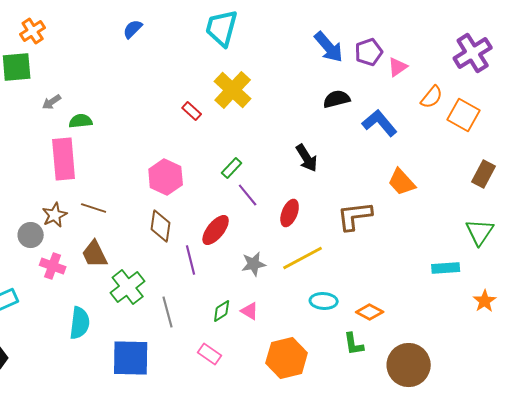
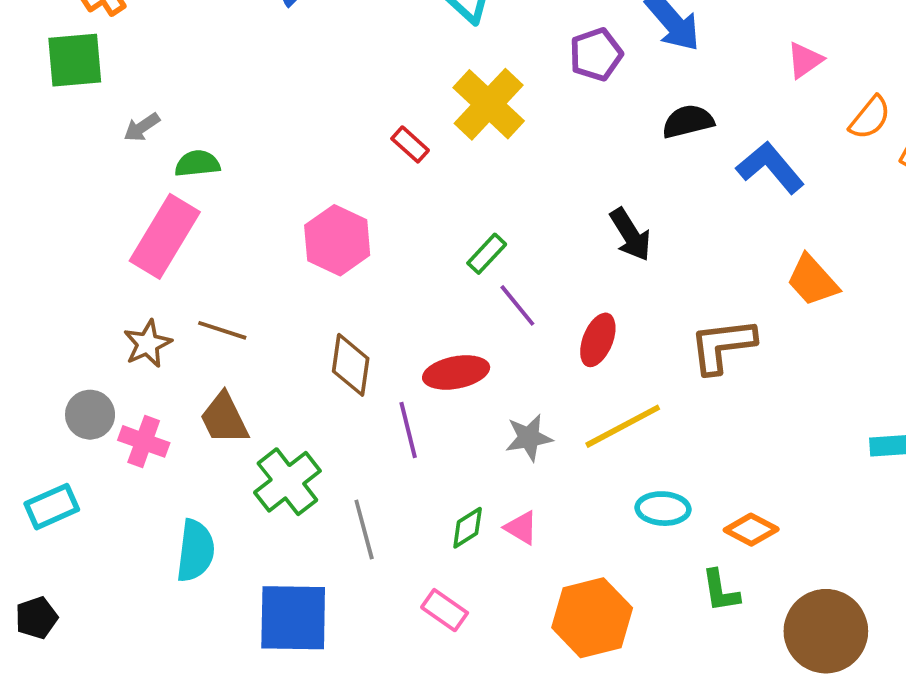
purple pentagon: (369, 52) -> (596, 54), moved
pink rectangle: (64, 159) -> (165, 236), turned 36
pink hexagon: (166, 177) -> (337, 240), moved
red ellipse: (216, 230) -> (456, 372), turned 40
gray circle: (31, 235) -> (90, 415), moved

